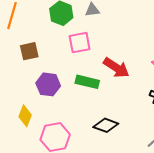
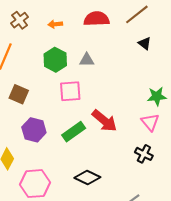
brown square: (29, 51) -> (19, 94), turned 30
green rectangle: (87, 82) -> (74, 132), turned -55

